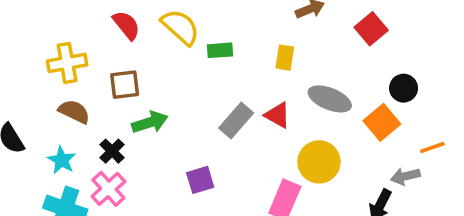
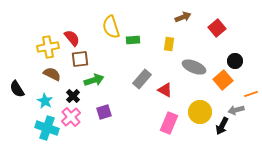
red semicircle: (126, 25) -> (72, 38), moved
yellow semicircle: (180, 27) -> (111, 27), turned -150
red triangle: (278, 115) -> (165, 90), moved
yellow circle: (319, 162) -> (200, 112), moved
purple square: (200, 180) -> (104, 112), moved

